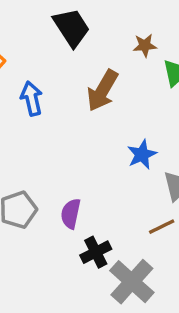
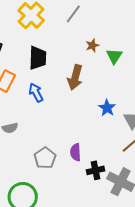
black trapezoid: (72, 28) -> (38, 58), moved, turned 50
black cross: (96, 252) -> (96, 170), turned 30

